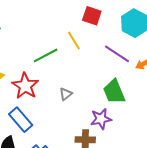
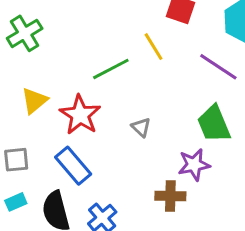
gray triangle: (66, 94) -> (141, 127), turned -40

